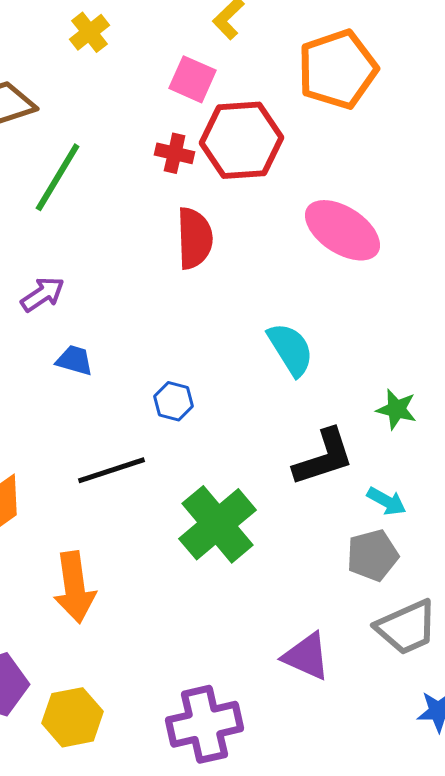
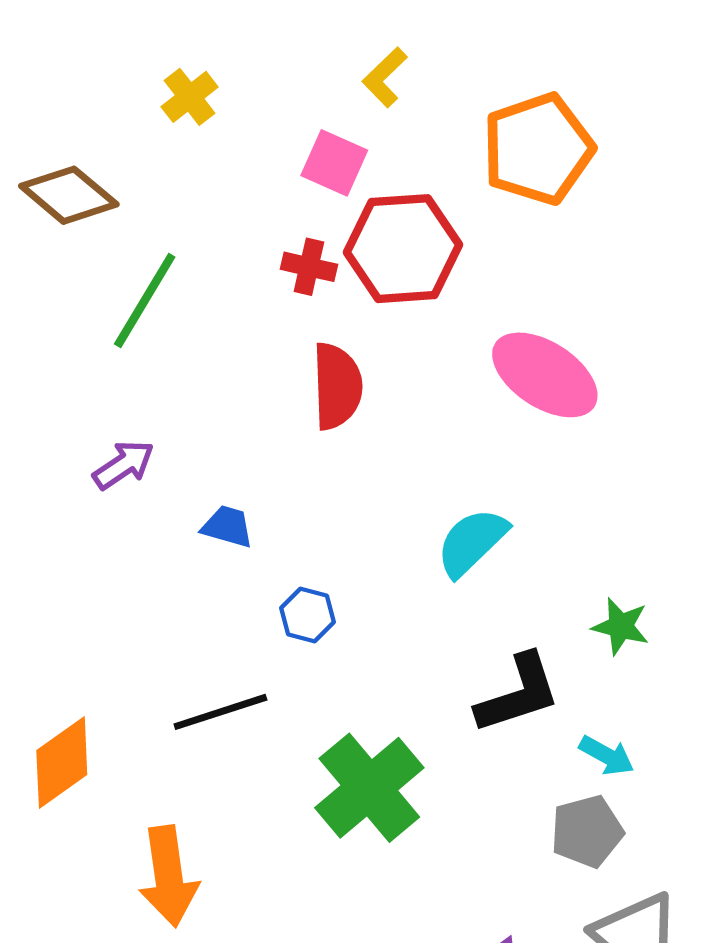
cyan semicircle: (291, 349) -> (472, 542), turned -102
blue trapezoid: (75, 360) -> (227, 527), moved

